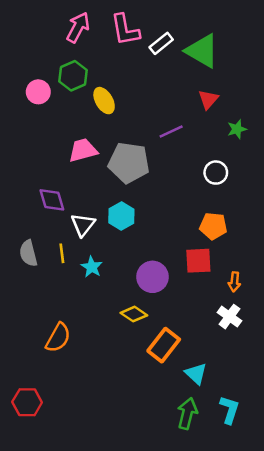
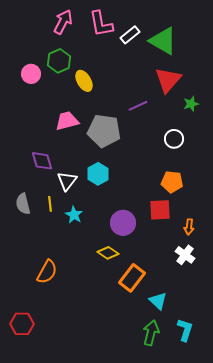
red triangle: (208, 99) -> (168, 80), size x1.6

